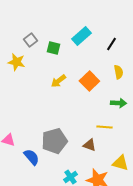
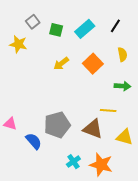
cyan rectangle: (81, 36) -> (85, 29), moved
brown triangle: (89, 145) -> (93, 129), size x1.5
yellow triangle: (120, 163) -> (124, 137), moved

